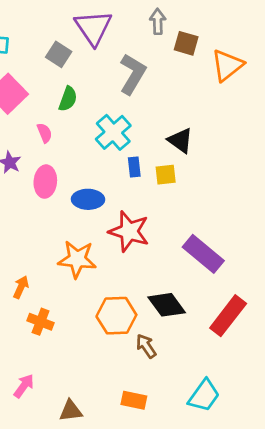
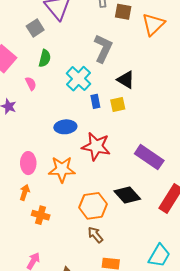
gray square: (59, 54) -> (35, 28), turned 30
gray L-shape: (133, 74) -> (103, 48), moved
pink ellipse: (45, 182) -> (28, 163), moved
brown arrow: (146, 346) -> (95, 235), moved

